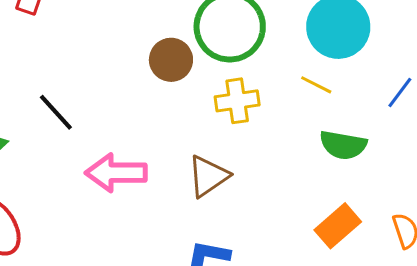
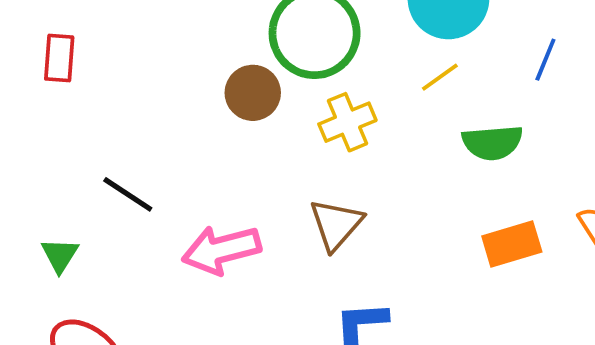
yellow line: (316, 85) -> (440, 77), turned -48
orange rectangle: (338, 226) -> (512, 244), turned 39

